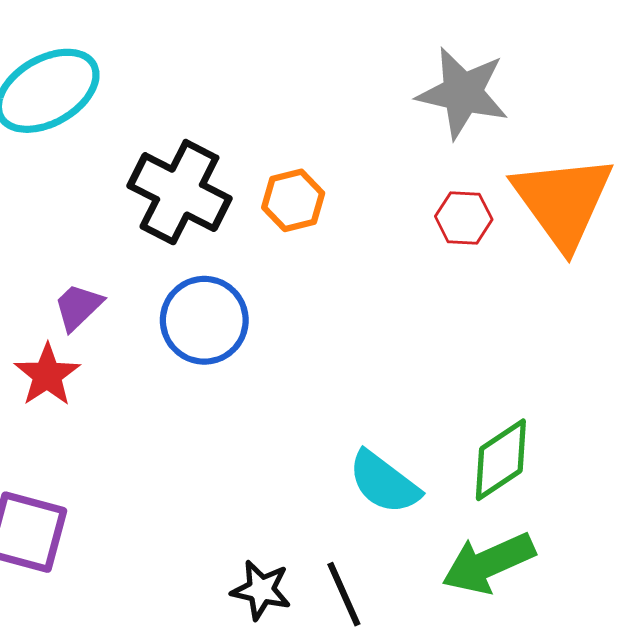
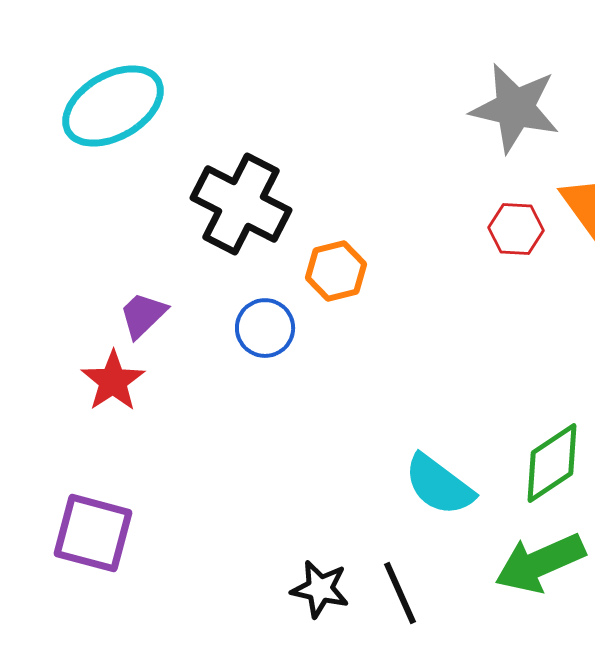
orange hexagon: (293, 200) -> (336, 271), moved
blue circle: (204, 320) -> (265, 328), size x0.7

